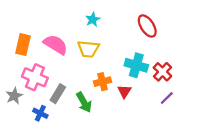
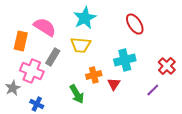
cyan star: (93, 19) -> (85, 18), size x1.6
pink semicircle: (56, 45) -> (45, 27), moved
cyan cross: (136, 65) -> (125, 60), turned -30
red cross: (162, 72) -> (167, 66), moved
gray rectangle: (58, 94) -> (53, 57), moved

